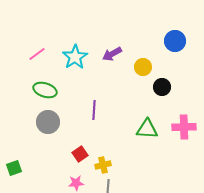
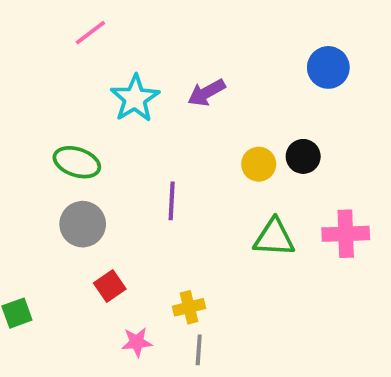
pink line: (37, 54) -> (90, 33), moved
yellow circle: (143, 67) -> (259, 164), moved
red square: (80, 154) -> (110, 286), moved

